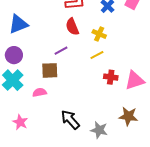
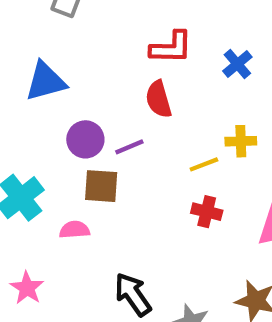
yellow cross: (99, 34) -> (241, 141), moved, turned -32
purple circle: (14, 55) -> (85, 139), moved
red cross: (111, 77) -> (207, 212), moved

